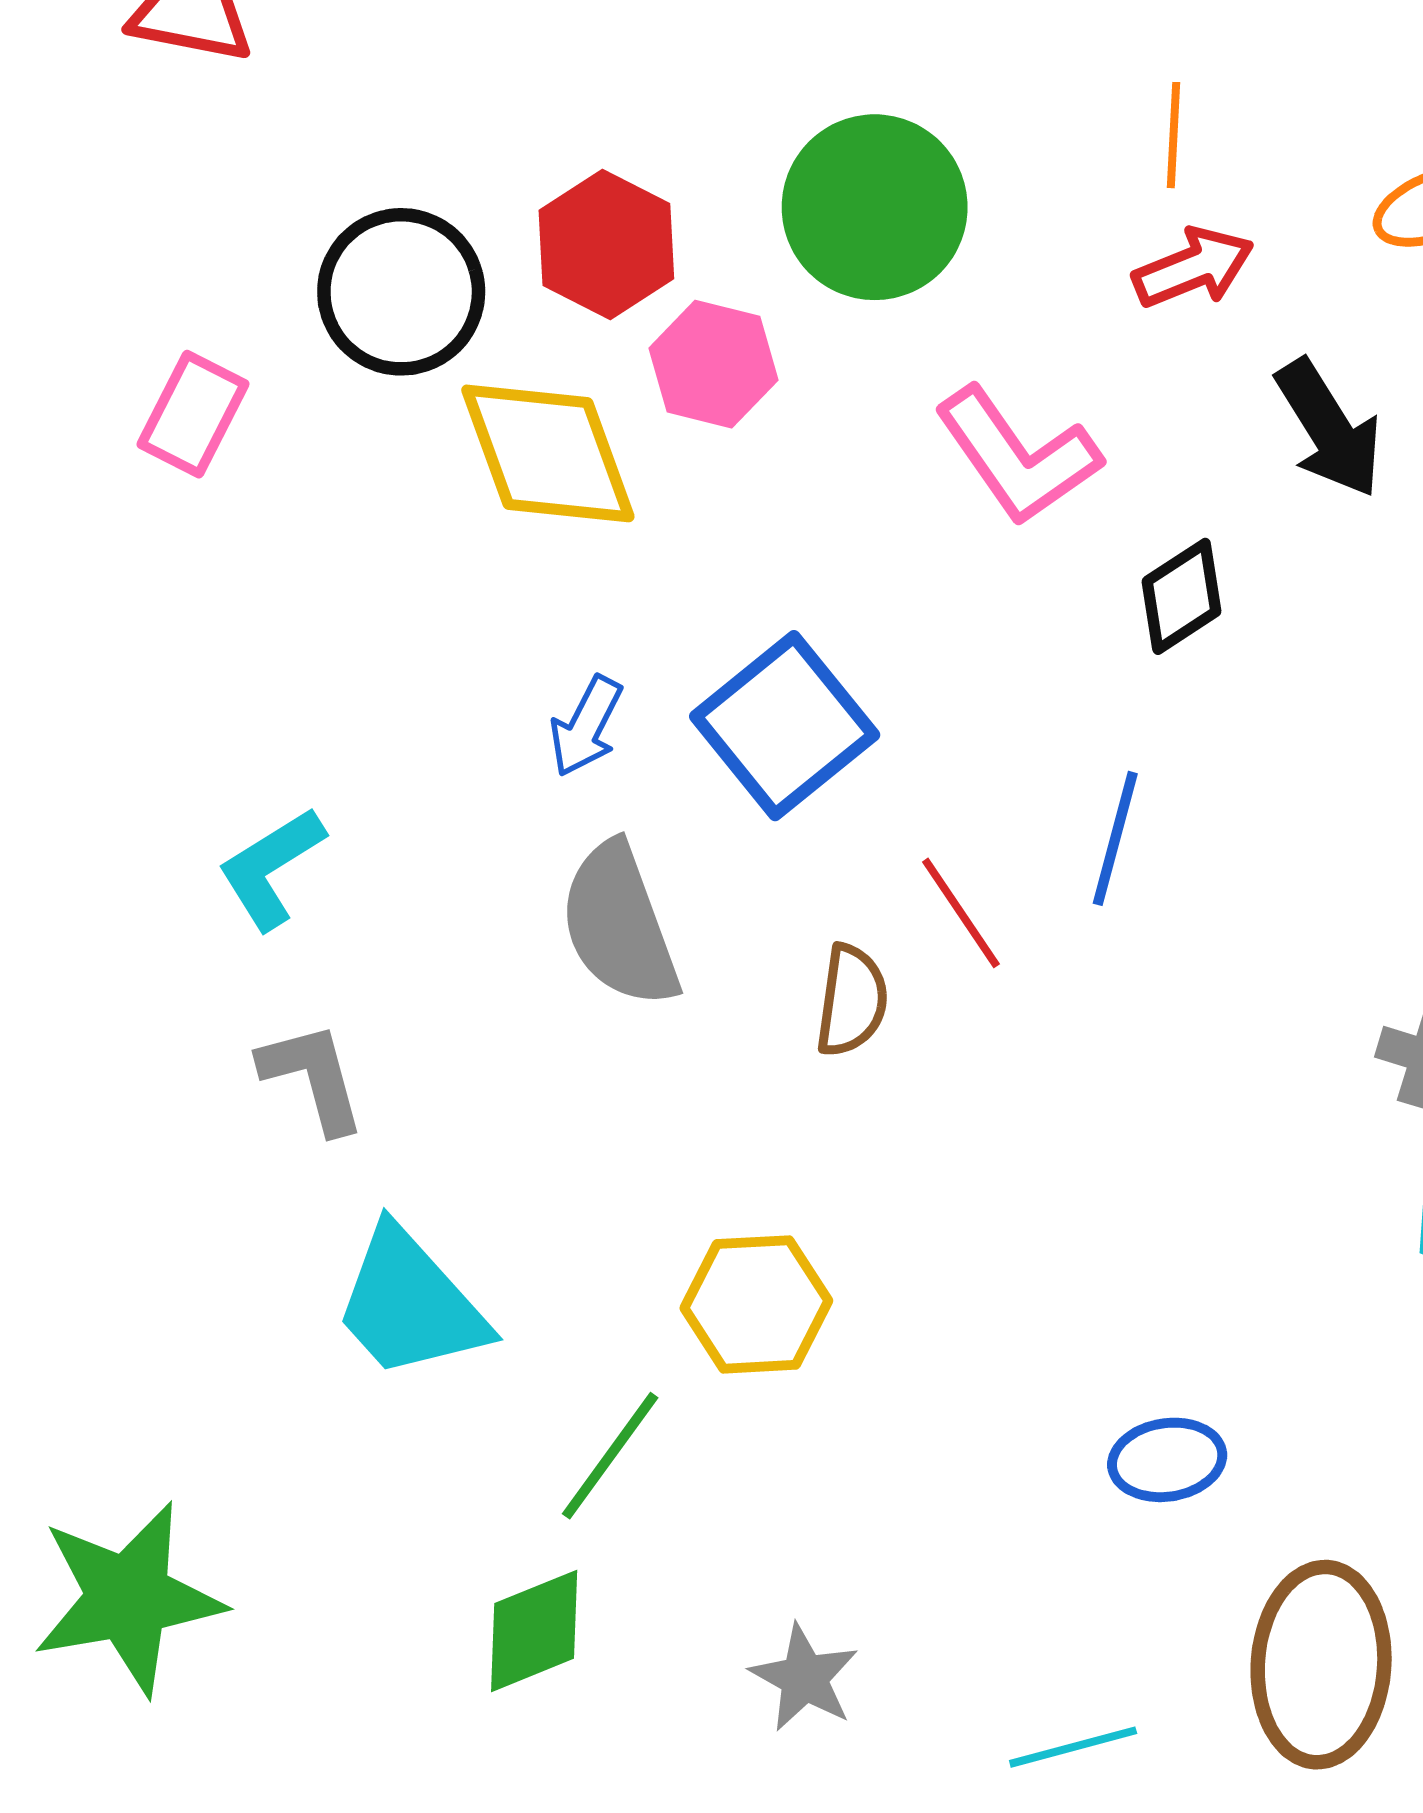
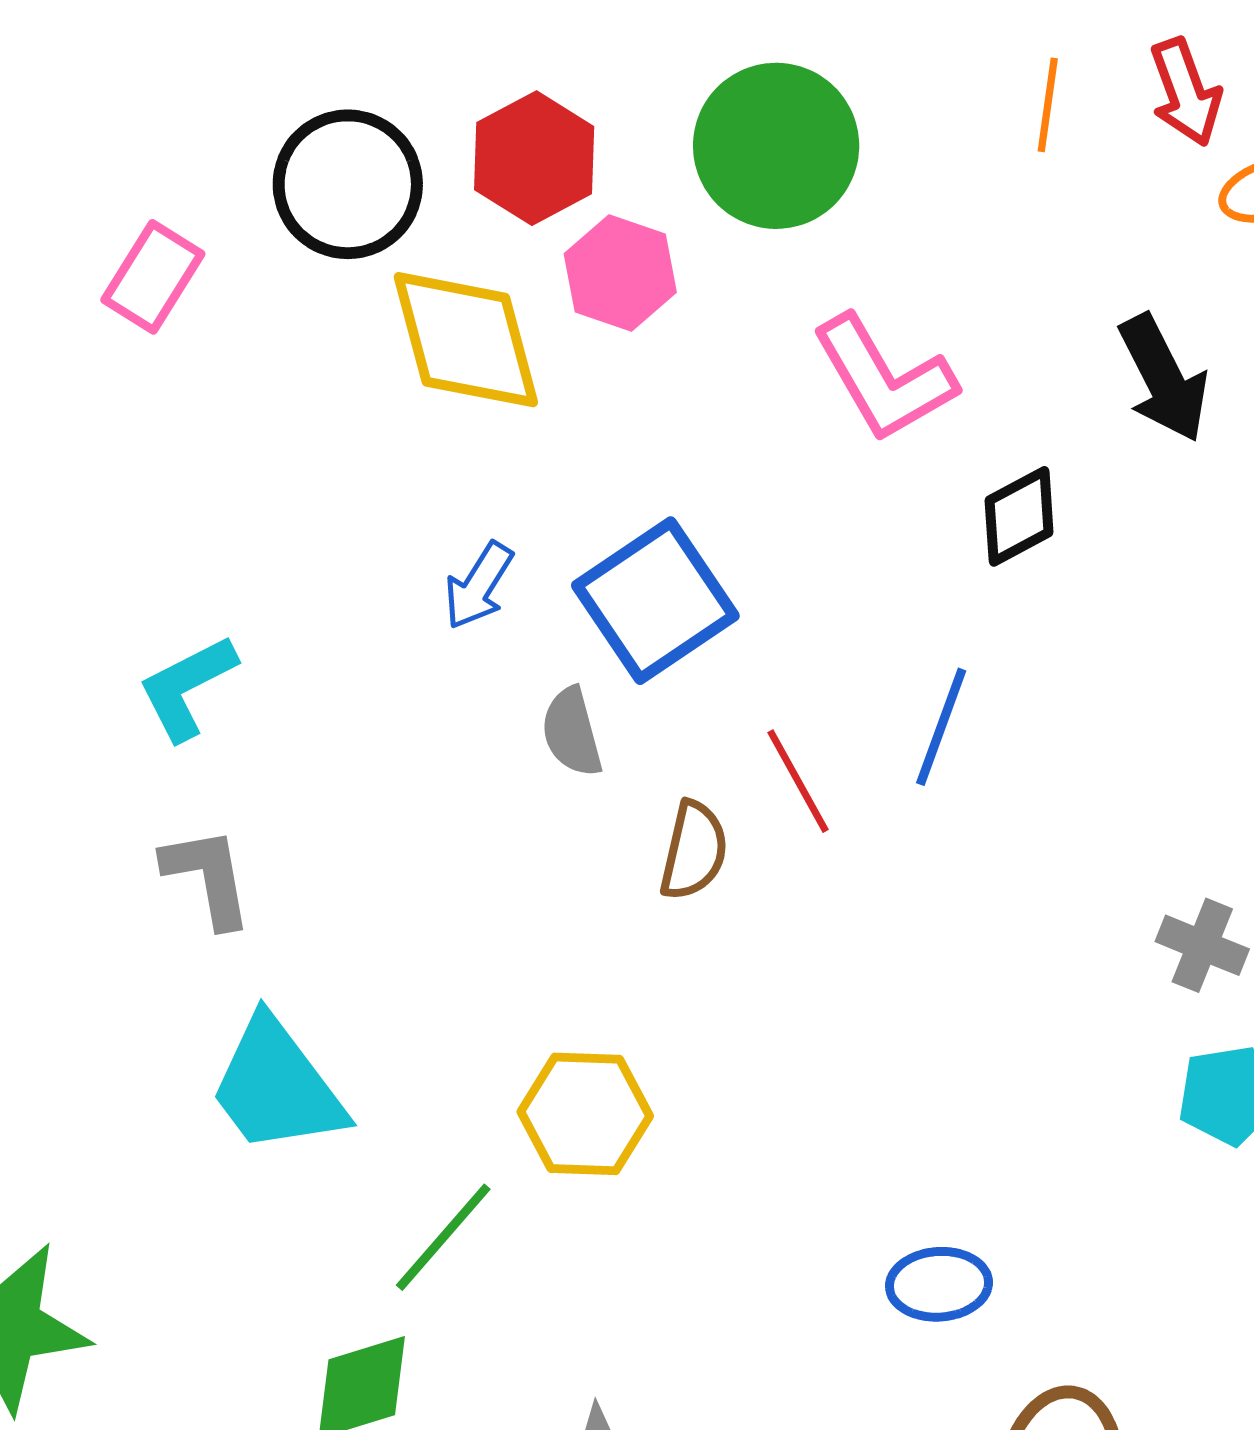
red arrow: (1193, 268) -> (1185, 92), moved, turned 87
gray semicircle: (619, 925) -> (572, 732), moved, size x0.6

